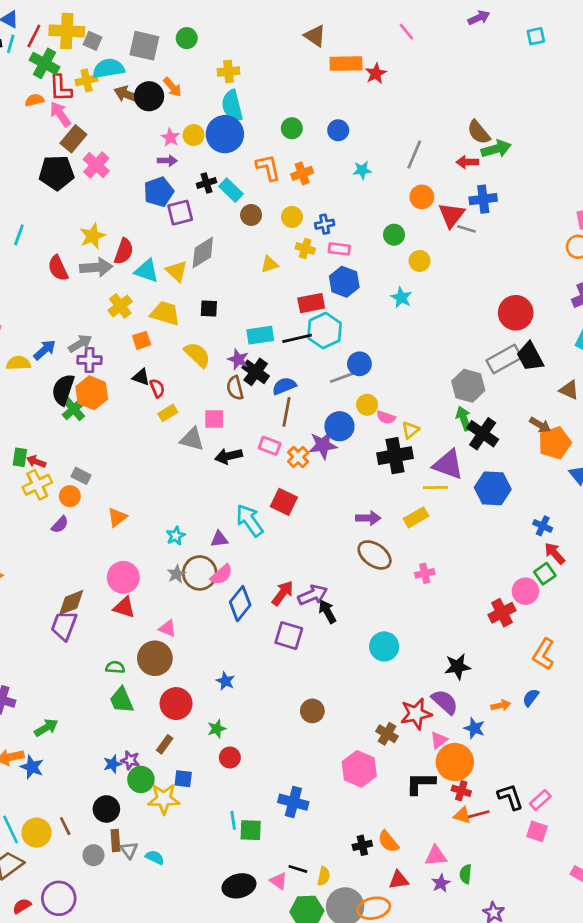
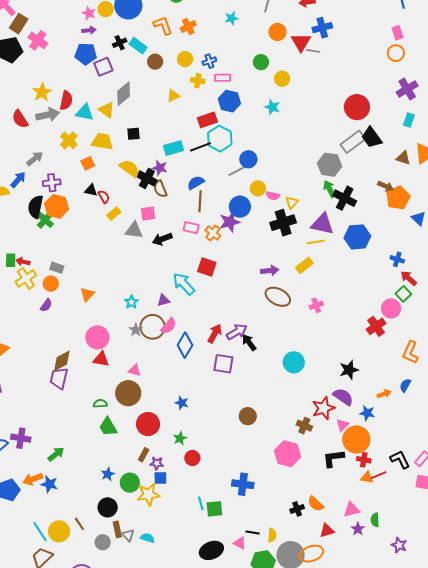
blue pentagon: (159, 192) -> (86, 54), turned 30
gray arrow: (80, 344) -> (35, 159), moved
black cross: (256, 372) -> (147, 178), moved
purple star: (130, 760) -> (157, 463), moved

